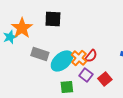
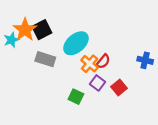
black square: (53, 19) -> (42, 30), moved, turned -30
cyan ellipse: (62, 61) -> (76, 43), moved
green square: (67, 87) -> (76, 97), turned 32

